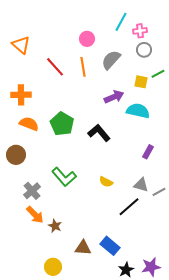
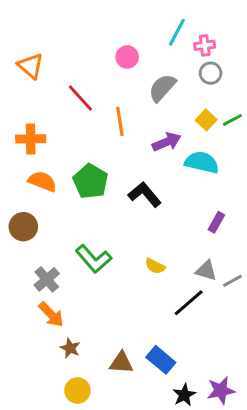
orange line: (83, 67) -> (120, 121), moved
green line: (158, 74) -> (232, 120), moved
yellow square: (141, 82) -> (206, 120), turned 32
brown star: (55, 226) -> (70, 348), moved

